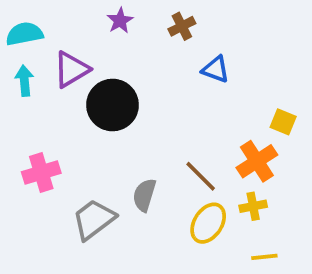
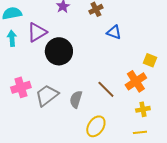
yellow cross: (253, 206) -> (143, 109), moved
gray trapezoid: (94, 219) -> (47, 95), moved
yellow ellipse: (208, 223) -> (96, 126), moved

